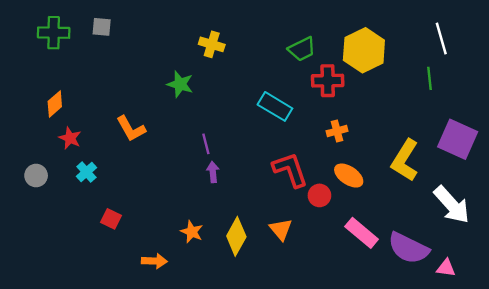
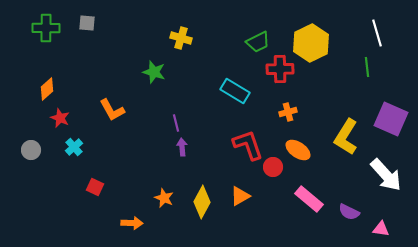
orange triangle: (281, 229) -> (240, 196), turned 40
purple semicircle: (408, 248) -> (349, 212), size x0.6

